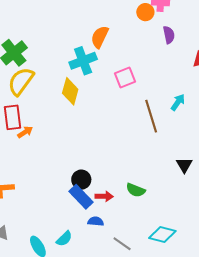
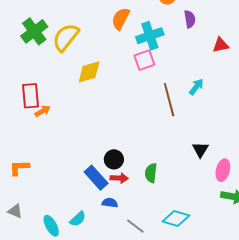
cyan cross: (83, 61) -> (150, 36), moved
yellow semicircle: (21, 81) -> (66, 37), moved
yellow diamond: (70, 91) -> (89, 72), turned 56
black circle: (81, 180) -> (114, 159), moved
green semicircle: (136, 190) -> (151, 173), turned 72

